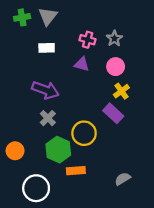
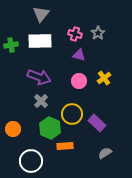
green cross: (22, 17) -> (11, 45), moved
white rectangle: (47, 48) -> (40, 41), size x1.6
purple triangle: (82, 64) -> (79, 55), moved
pink circle: (116, 67) -> (79, 81), moved
purple rectangle: (113, 113) -> (97, 123), moved

